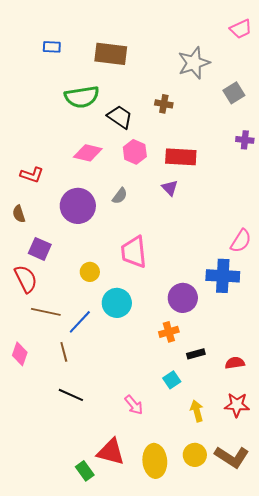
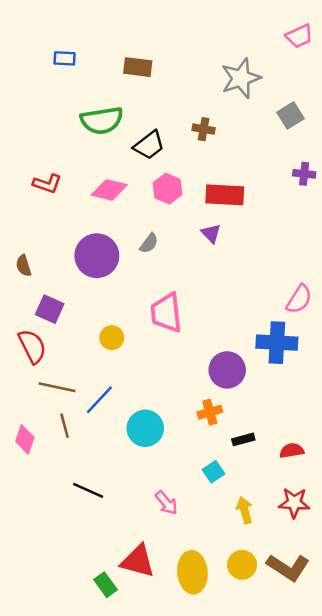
brown rectangle: (111, 54) -> (138, 67), size x0.7
black trapezoid: (120, 117) -> (149, 145), turned 108
red L-shape: (32, 175) -> (47, 184), moved
cyan circle: (117, 303) -> (145, 428), moved
brown line: (64, 352) -> (65, 426), moved

